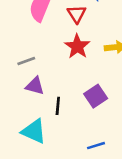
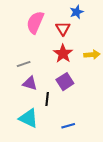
purple square: (96, 96) -> (65, 82), moved
blue line: (96, 146) -> (68, 126), moved

